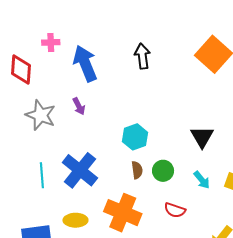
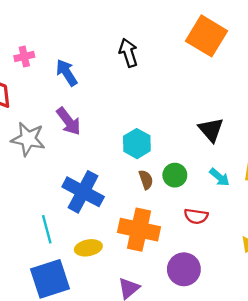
blue arrow: (85, 63) -> (67, 73), size x0.7
purple arrow: (79, 106) -> (69, 121), size x1.5
cyan line: (42, 175) -> (47, 229), moved

